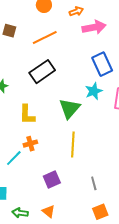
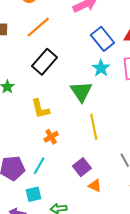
cyan line: (14, 158) -> (39, 166), moved
orange triangle: (49, 211) -> (95, 186), moved

